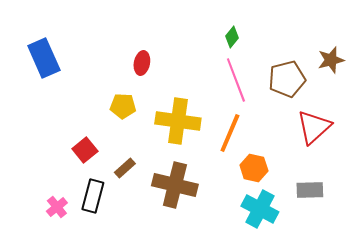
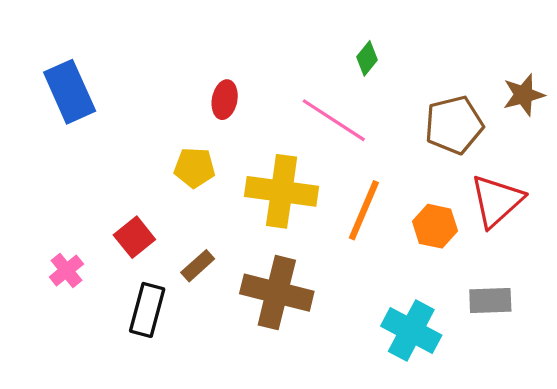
pink line: (236, 80) -> (334, 120), moved, turned -36
orange hexagon: (254, 168) -> (435, 226), moved
pink cross: (57, 207) -> (66, 270), moved

